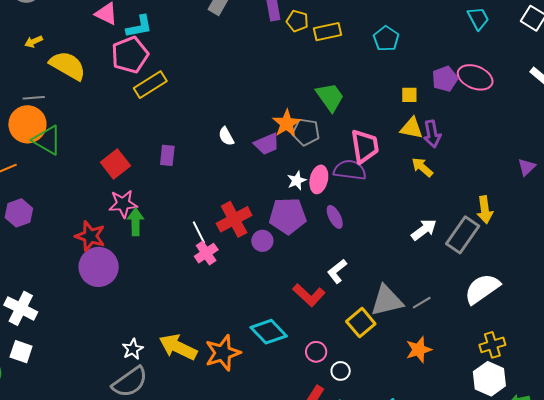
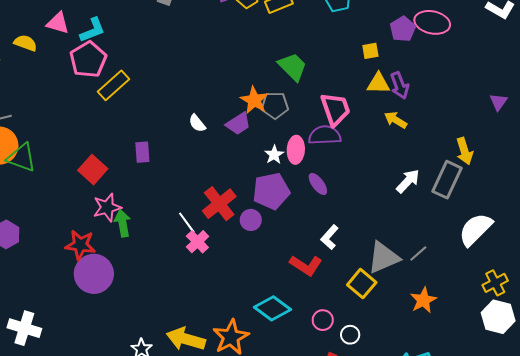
yellow semicircle: (68, 66) -> (25, 43), moved, size x0.6

